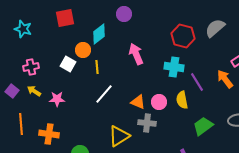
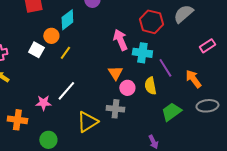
pink arrow: (136, 54) -> (120, 40), moved
yellow line: (97, 67) -> (65, 53), turned 40
orange arrow: (225, 79) -> (193, 79), moved
white line: (104, 94) -> (66, 91), moved
pink star: (57, 99) -> (43, 103), moved
orange triangle: (138, 102) -> (115, 73), moved, turned 35

